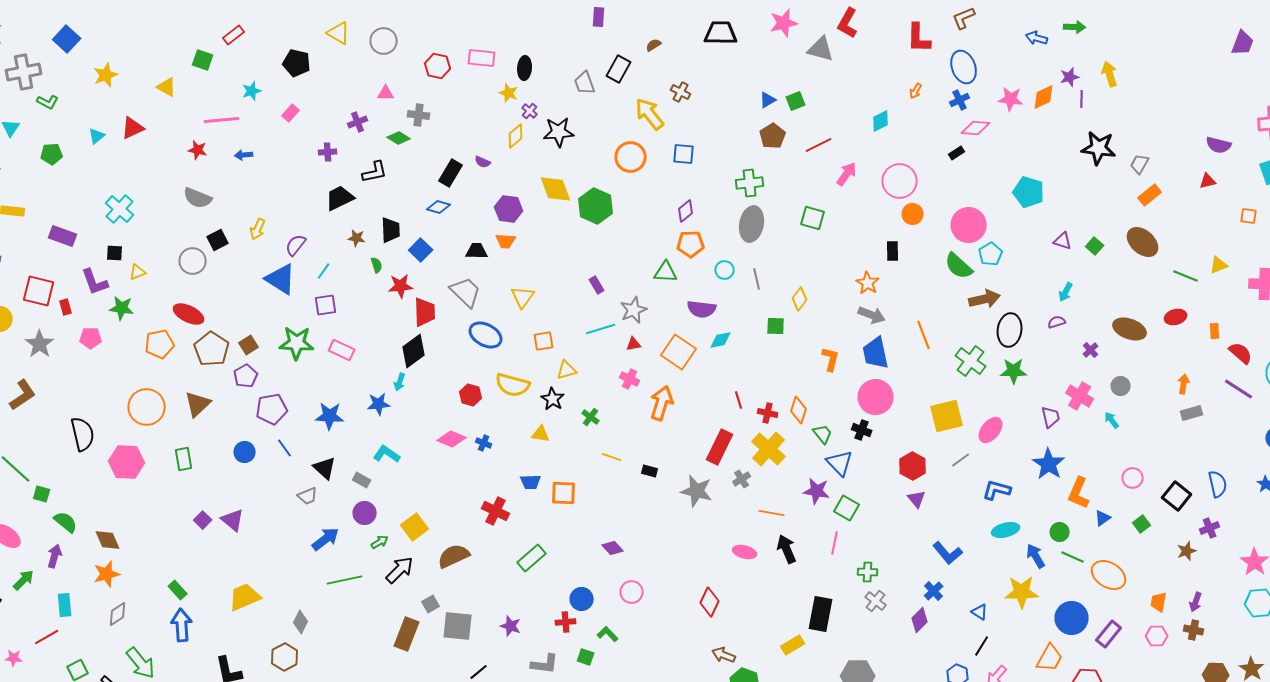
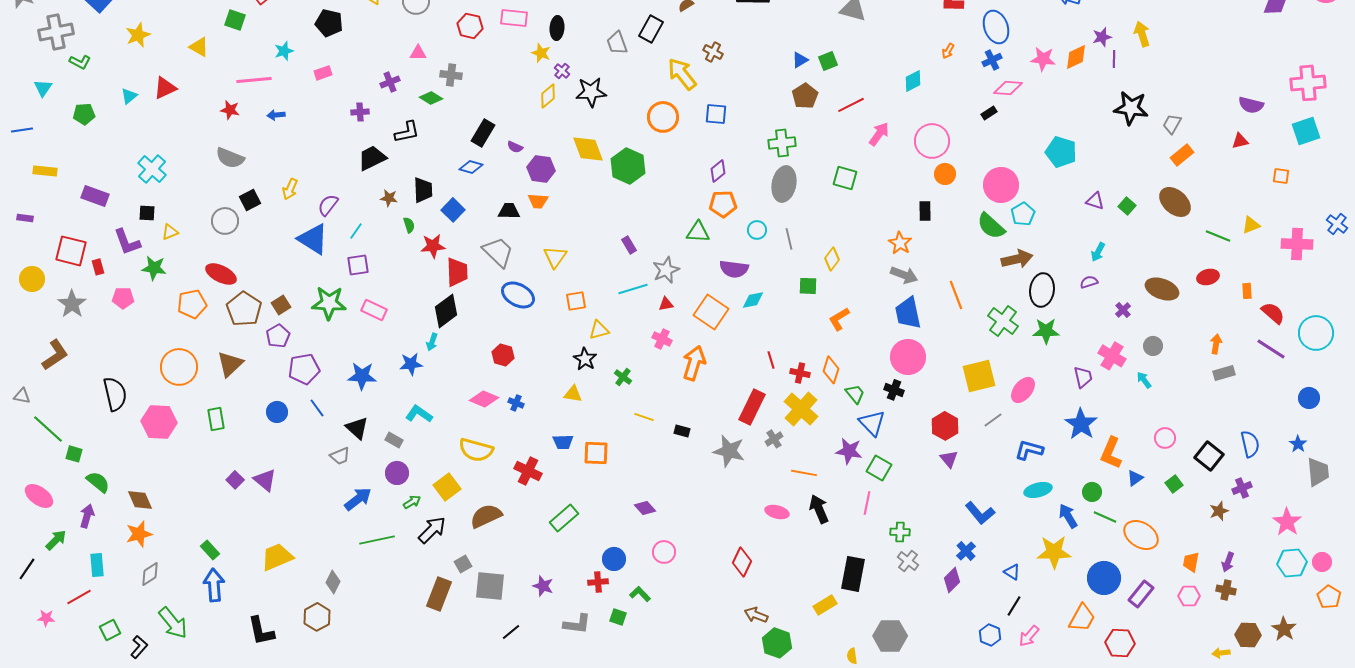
pink rectangle: (291, 113) -> (323, 73), turned 30
purple semicircle: (483, 162) -> (515, 147), moved
orange L-shape: (831, 359) -> (839, 319), moved, turned -135
yellow semicircle: (513, 385) -> (476, 450), moved

